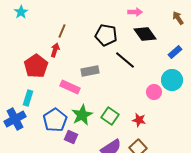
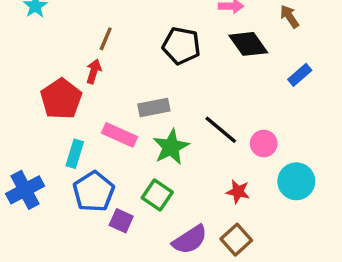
brown arrow: (178, 18) -> (289, 16), moved
black line: (125, 60) -> (221, 130), moved
cyan circle: (172, 80) -> (296, 181), moved
cyan rectangle: (28, 98) -> (75, 154), moved
green star: (82, 115) -> (171, 147), moved
green square: (110, 116) -> (157, 195), moved

